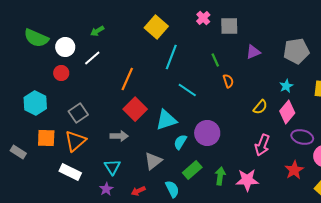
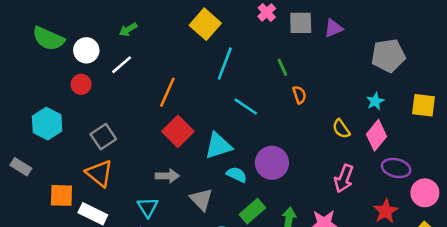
purple triangle: (253, 52) -> (333, 28), moved
yellow semicircle: (260, 107) -> (341, 129), turned 105
gray arrow: (119, 136) -> (167, 176), moved
orange square: (46, 138) -> (61, 195), moved
orange triangle: (75, 141) -> (99, 173), turned -40
cyan semicircle: (180, 142) -> (237, 175), turned 84
gray rectangle: (18, 152) -> (21, 167), moved
gray triangle: (153, 161) -> (201, 199), turned -36

